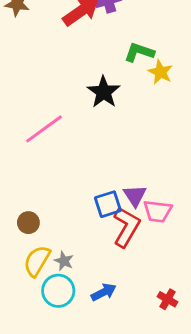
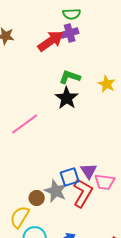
green L-shape: (139, 52) -> (70, 77), moved
brown circle: (28, 223) -> (37, 198), moved
gray star: (64, 261) -> (56, 191), moved, size x1.6

